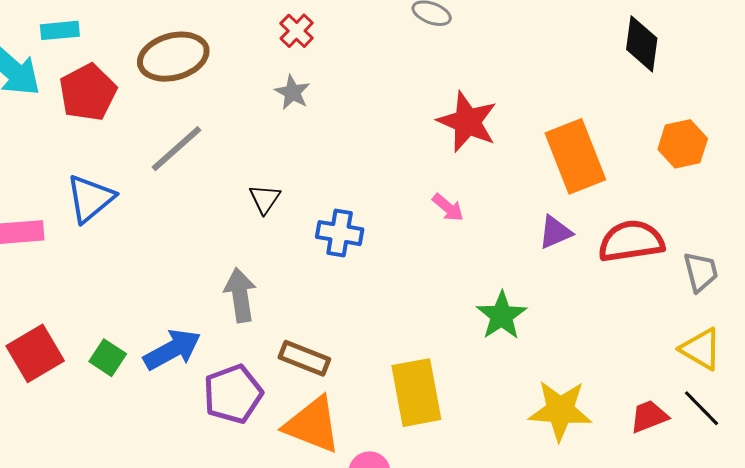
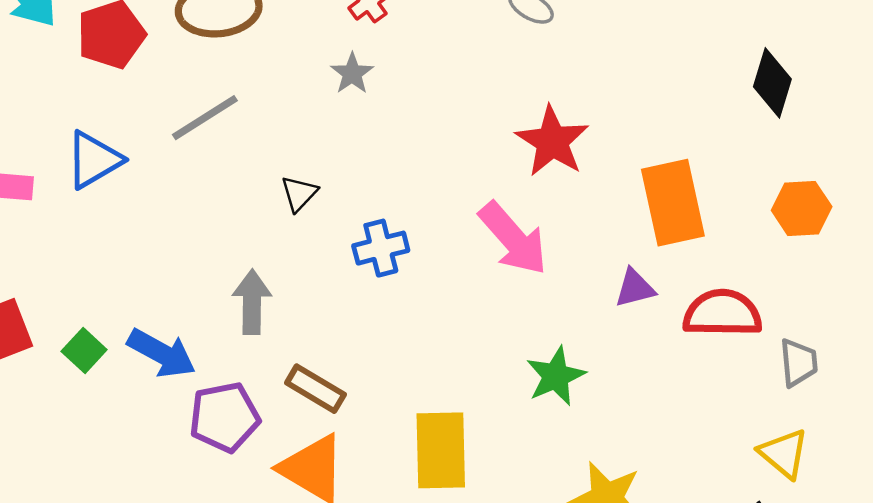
pink arrow: (448, 207) -> (513, 239), size x2.0
blue cross: (340, 233) -> (381, 248), turned -33
blue arrow: (172, 350) -> (162, 353), turned 48

